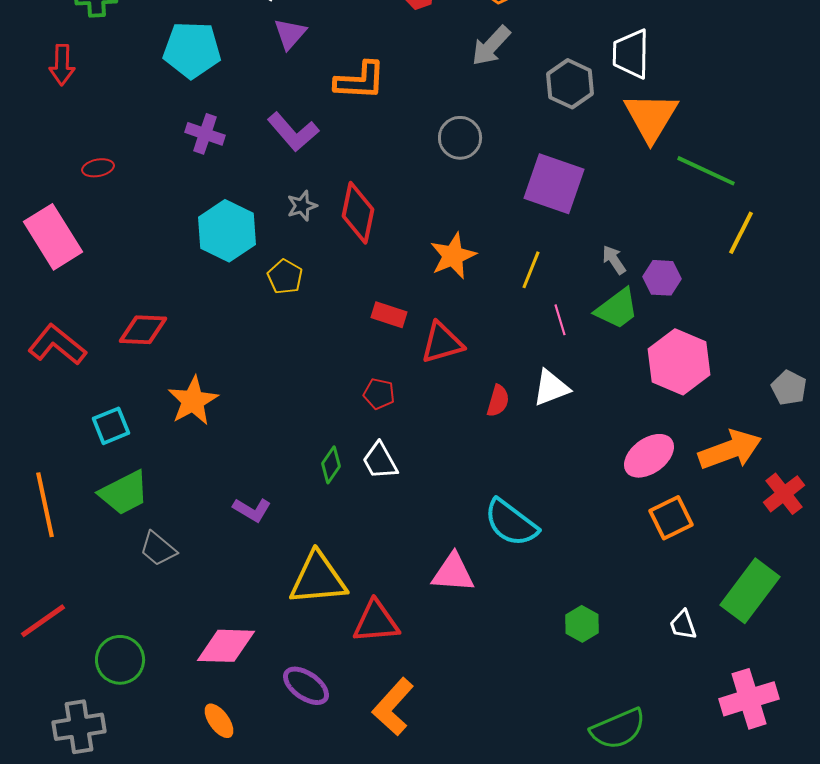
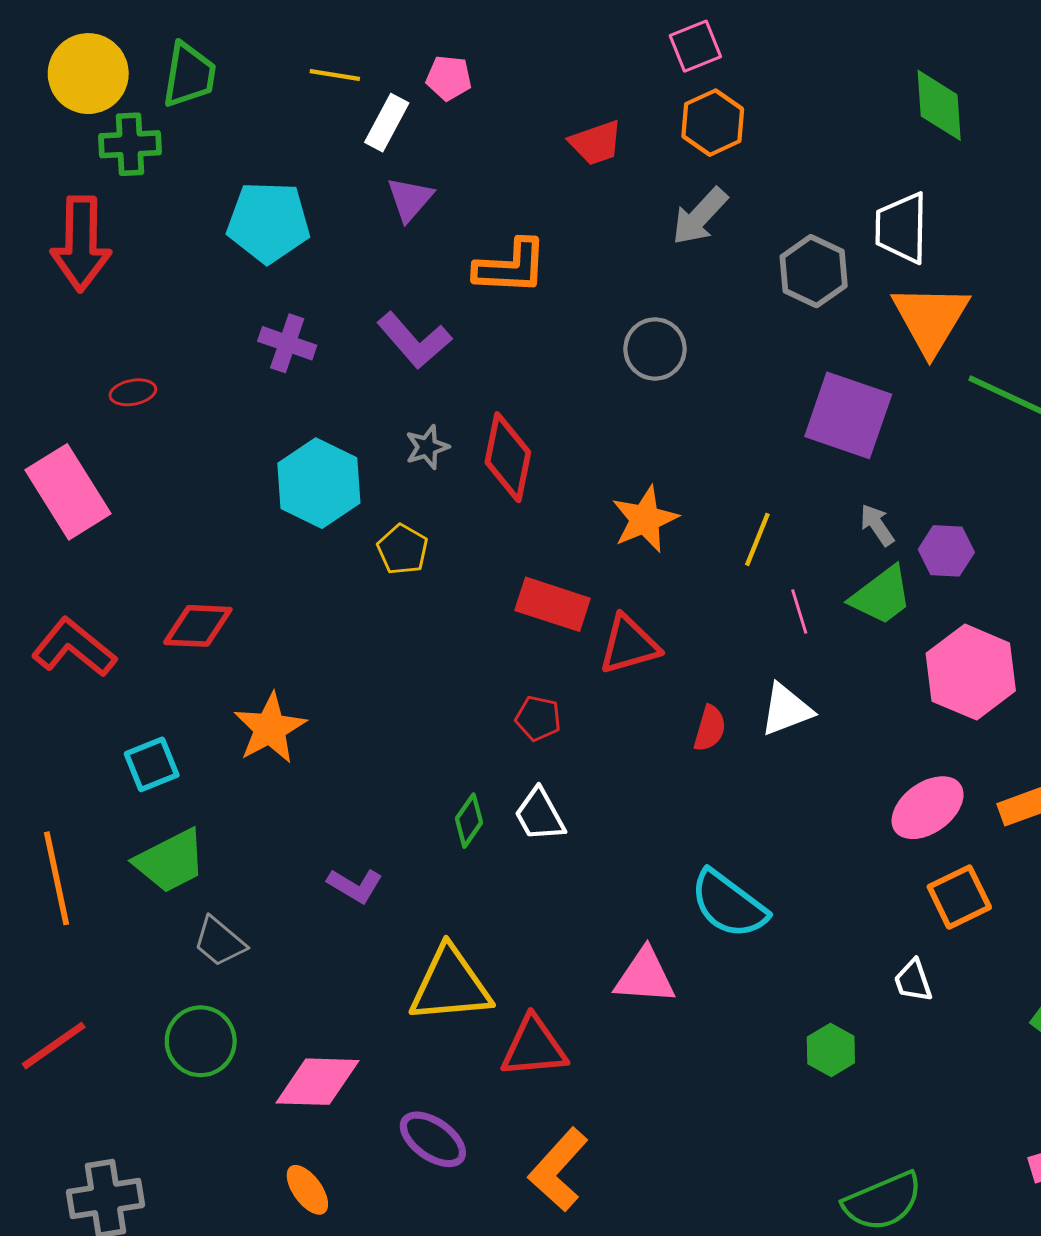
red arrow: (62, 65) -> (81, 244), size x1.6
purple square: (554, 184) -> (848, 415), moved
red rectangle: (389, 315) -> (553, 604), size x1.4
white trapezoid: (683, 625) -> (913, 981), moved
green circle: (120, 660) -> (201, 1041), moved

